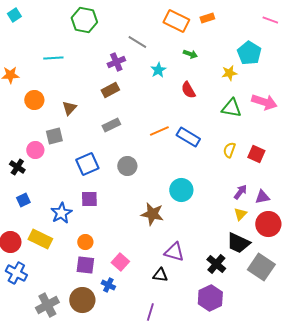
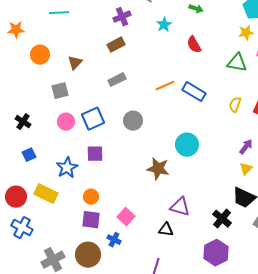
yellow star: (229, 73) -> (246, 33), moved
pink circle: (35, 150) -> (66, 122), moved

